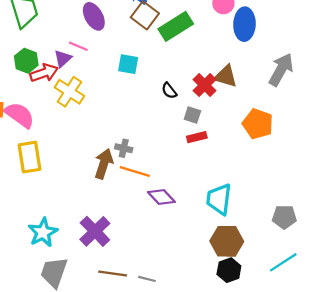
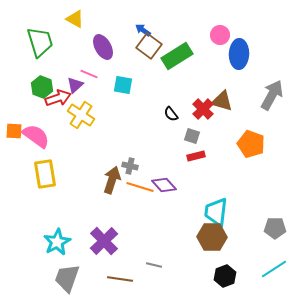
cyan square: (128, 64) -> (123, 85), moved
purple diamond: (161, 197) -> (164, 185), moved
brown hexagon: (227, 241) -> (212, 237), moved
gray line: (147, 279) -> (154, 265), moved

